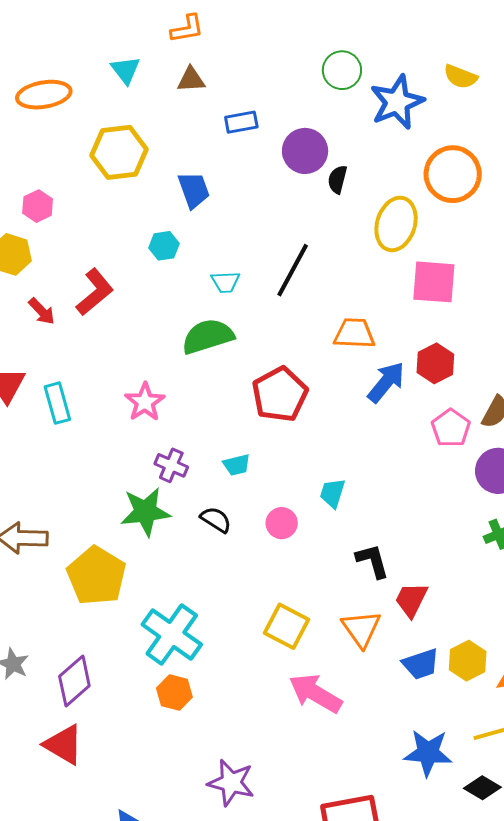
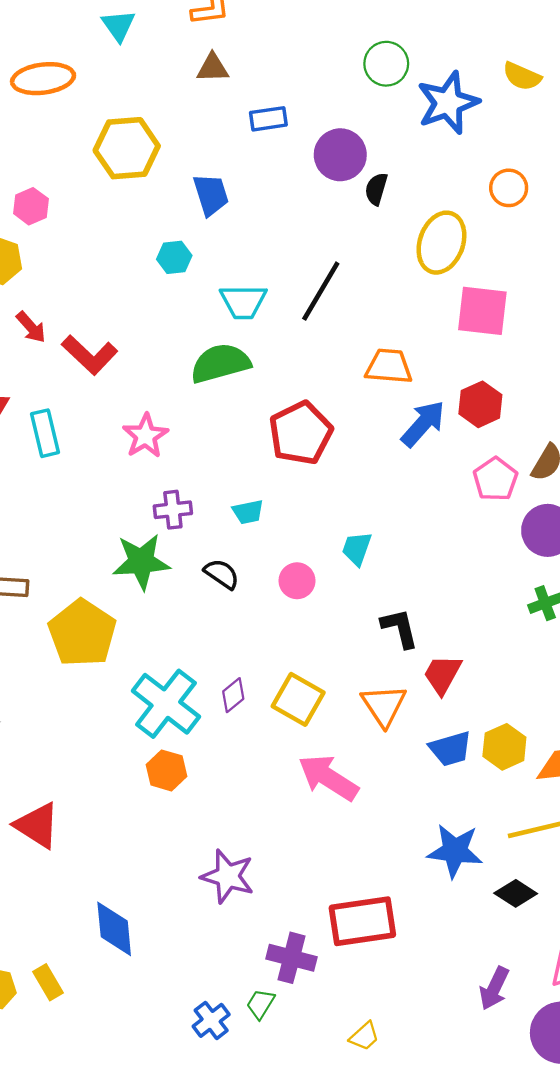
cyan triangle: (126, 70) -> (118, 26), moved
orange circle: (453, 174) -> (509, 188), size x0.6
cyan trapezoid: (226, 282) -> (243, 302), size x1.4
red L-shape: (95, 292) -> (90, 355), moved, turned 81
purple cross: (171, 465) -> (173, 510), turned -32
purple diamond: (74, 681) -> (233, 695), moved, size x0.6

